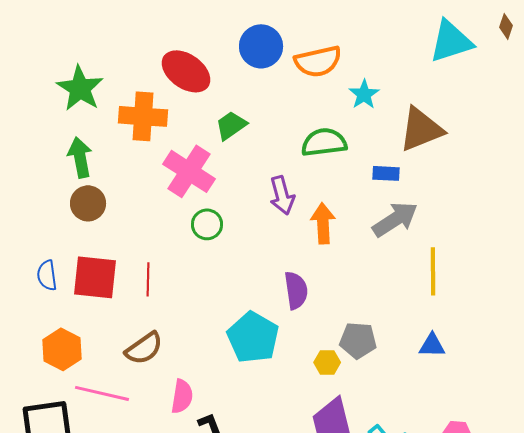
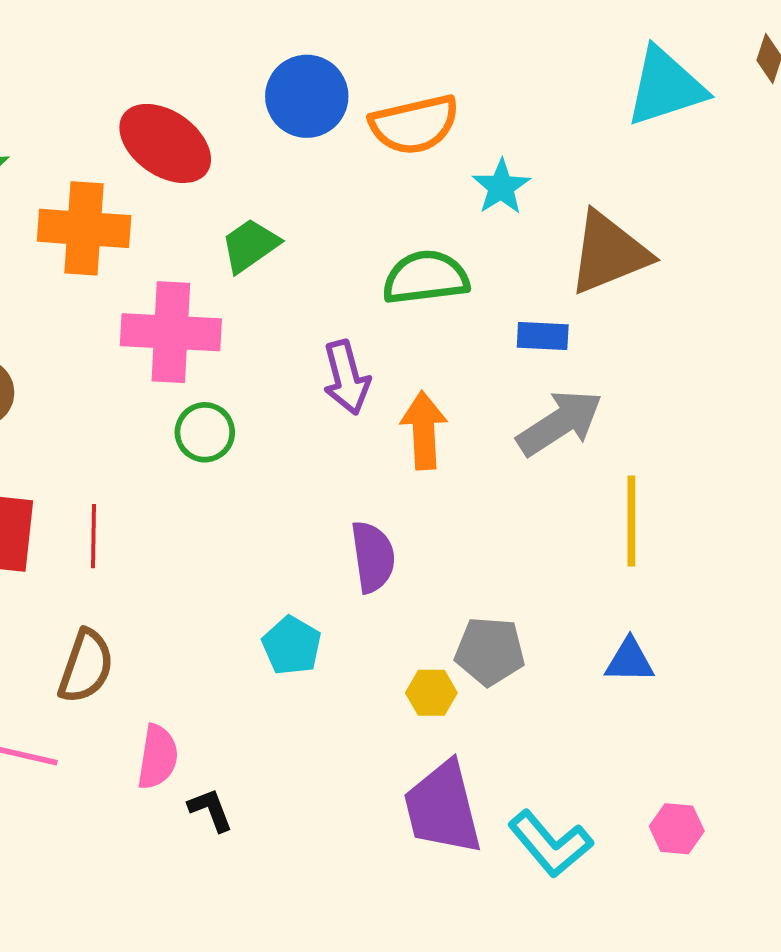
pink cross: (189, 171) -> (171, 332), turned -30
cyan pentagon: (253, 337) -> (292, 646), size x0.6
brown semicircle: (144, 348) -> (86, 666), turned -36

